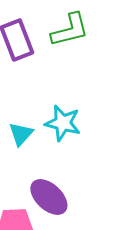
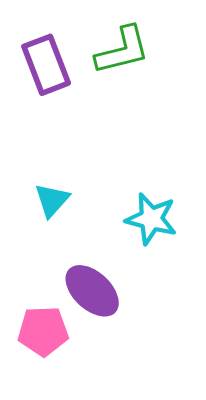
cyan star: (63, 123) -> (151, 219), moved

